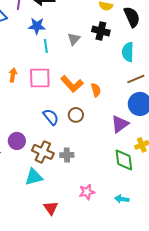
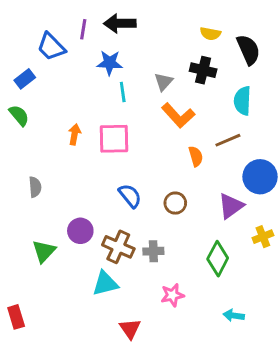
brown line: (136, 79) -> (228, 140), moved
orange L-shape: (72, 84) -> (178, 115), moved
brown circle: (76, 115) -> (175, 203), moved
green diamond: (124, 160) -> (218, 259), moved, turned 35
pink star: (87, 192) -> (172, 295), moved

